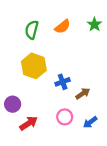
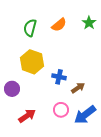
blue cross: (63, 82) -> (59, 77), turned 32
purple circle: (13, 104) -> (12, 89), moved
blue arrow: (90, 122) -> (85, 115), size x1.6

